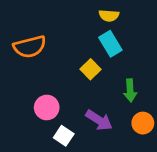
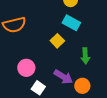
cyan rectangle: (110, 44) -> (71, 23), turned -30
orange circle: (143, 123) -> (82, 86), moved

